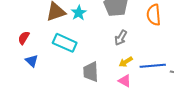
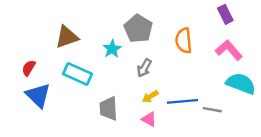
cyan star: (79, 13) -> (112, 49), moved
blue triangle: (32, 61) -> (38, 95), size x1.6

